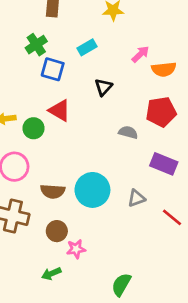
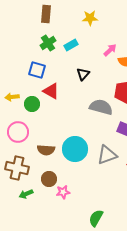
green cross: (36, 45) -> (48, 43), moved
blue square: (53, 69) -> (37, 70), moved
gray semicircle: (128, 132) -> (101, 107), size x1.6
gray triangle: (136, 198) -> (107, 155), size x1.5
green arrow: (51, 274) -> (26, 194), moved

